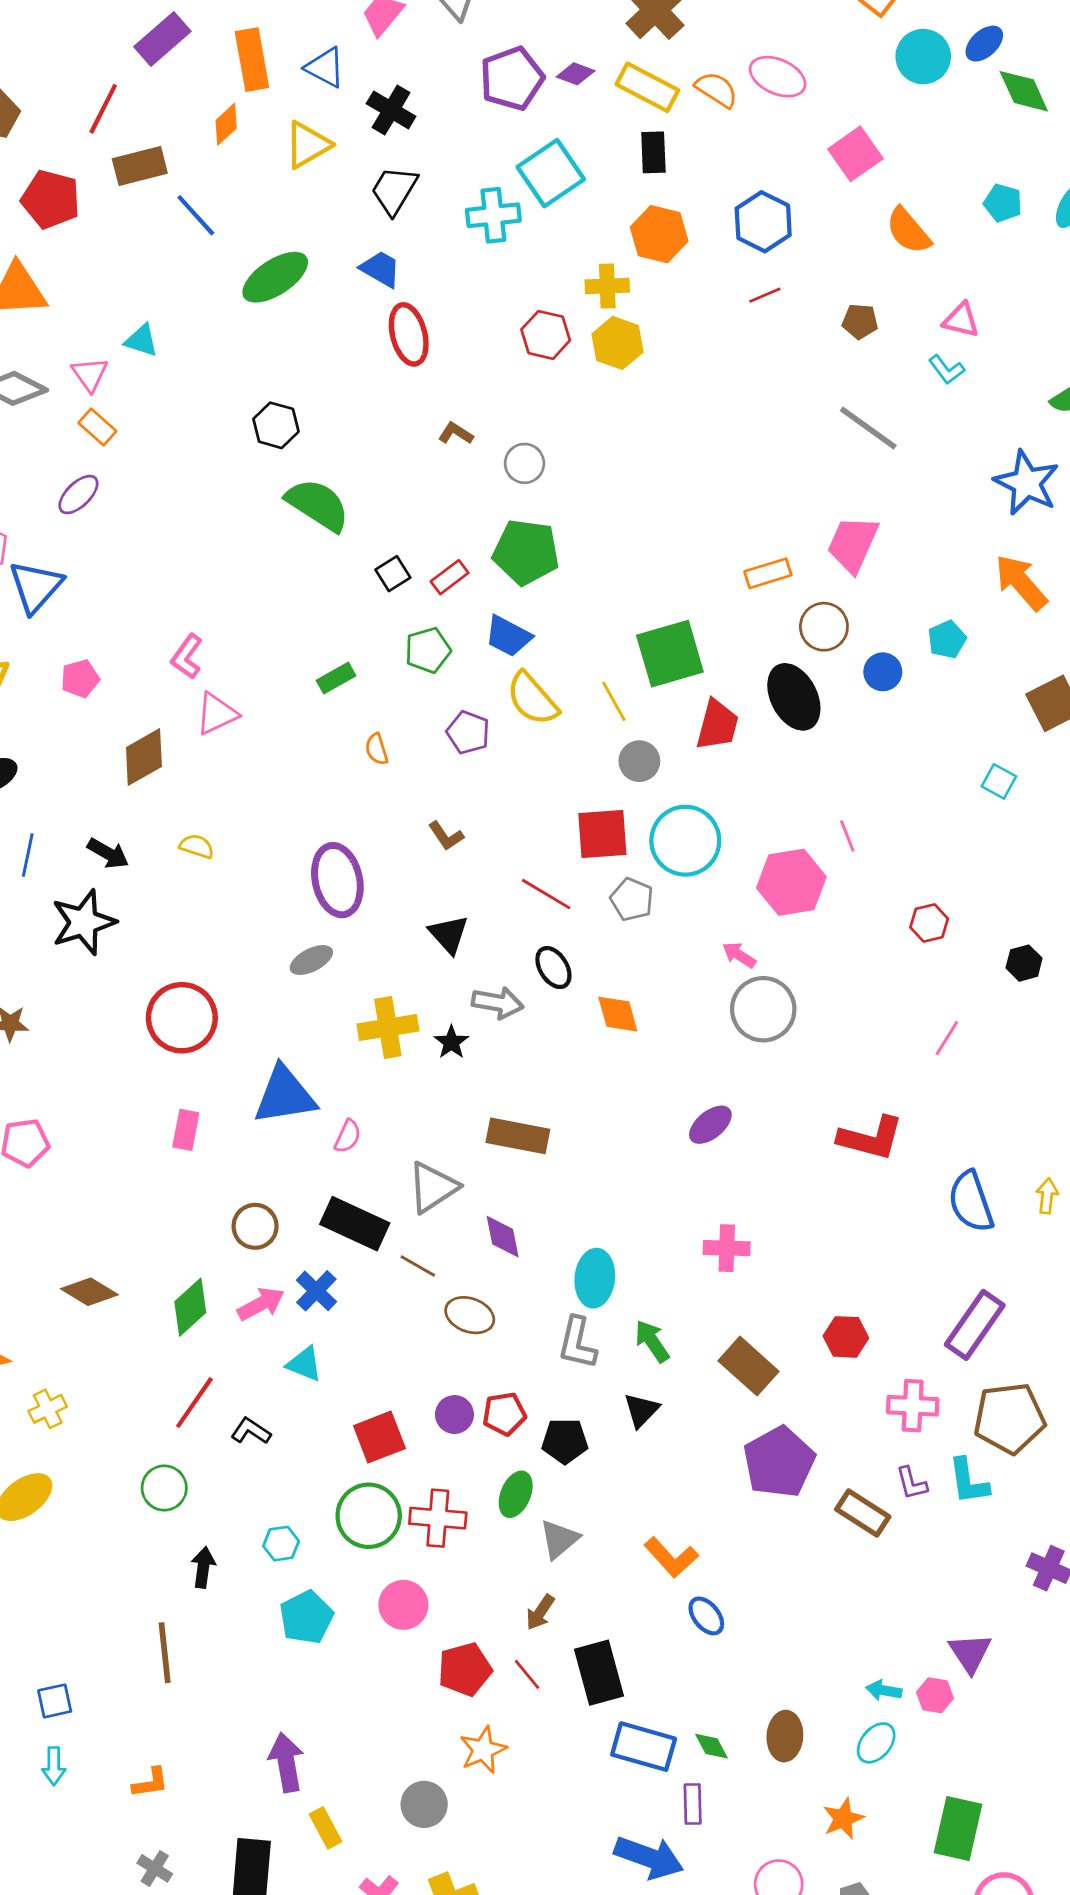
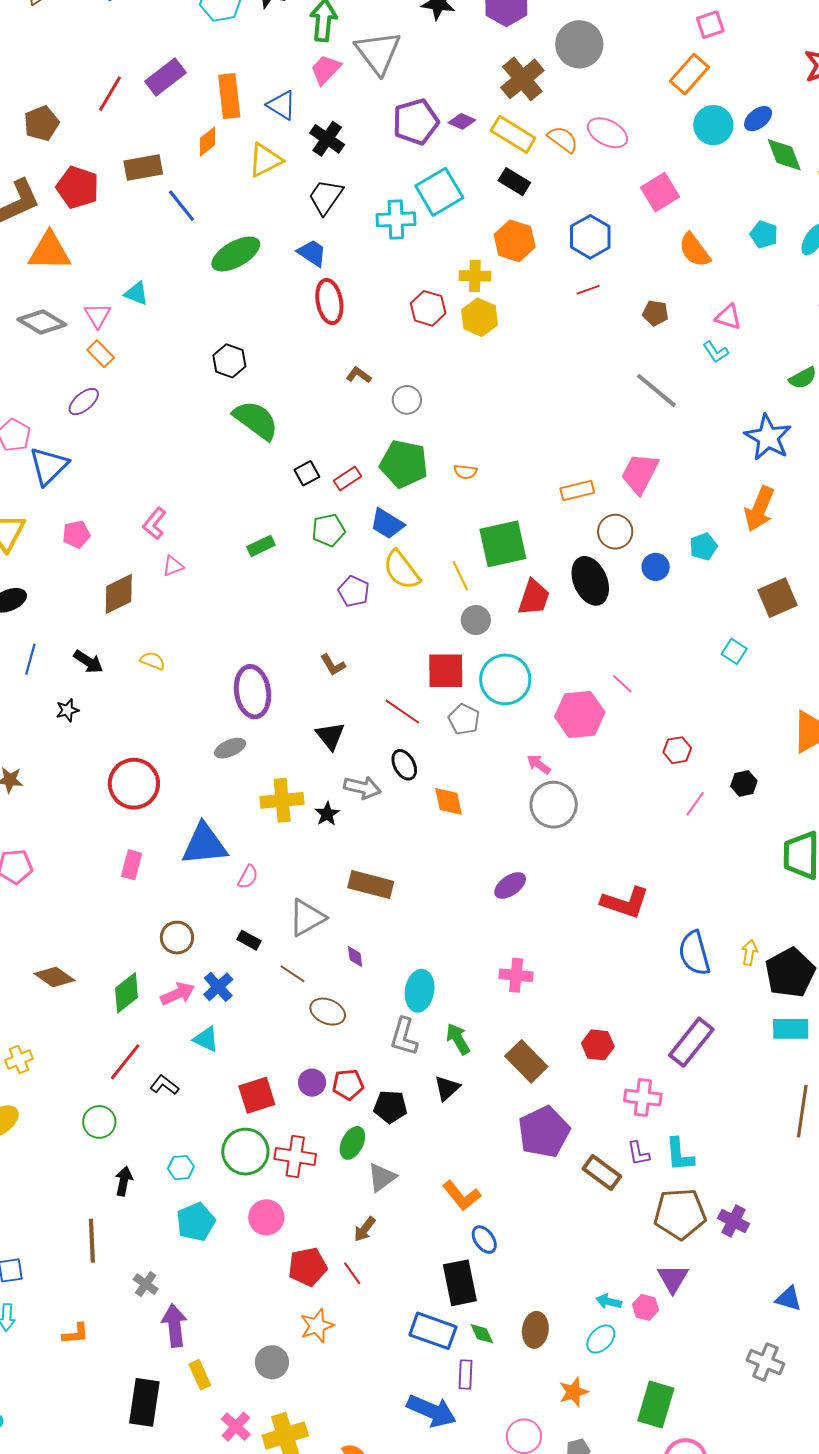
red line: (103, 109) -> (110, 94), moved
black rectangle: (653, 152) -> (514, 182), turned -60
orange arrow: (1021, 582) -> (759, 509), turned -120
pink triangle: (217, 714) -> (173, 566), size x0.7
orange semicircle: (377, 749) -> (465, 472), moved, turned -70
pink line: (847, 836) -> (622, 684), turned -30
black star: (84, 922) -> (67, 710), size x0.5
pink line: (947, 1038) -> (695, 804), moved
black rectangle: (355, 1224) -> (249, 940), size x0.5
purple diamond: (503, 1237) -> (355, 957), size x0.7
brown pentagon: (1009, 1418) -> (680, 1214), moved
black rectangle: (599, 1673) -> (460, 1283), moved
gray cross: (155, 1868) -> (146, 1284), moved

